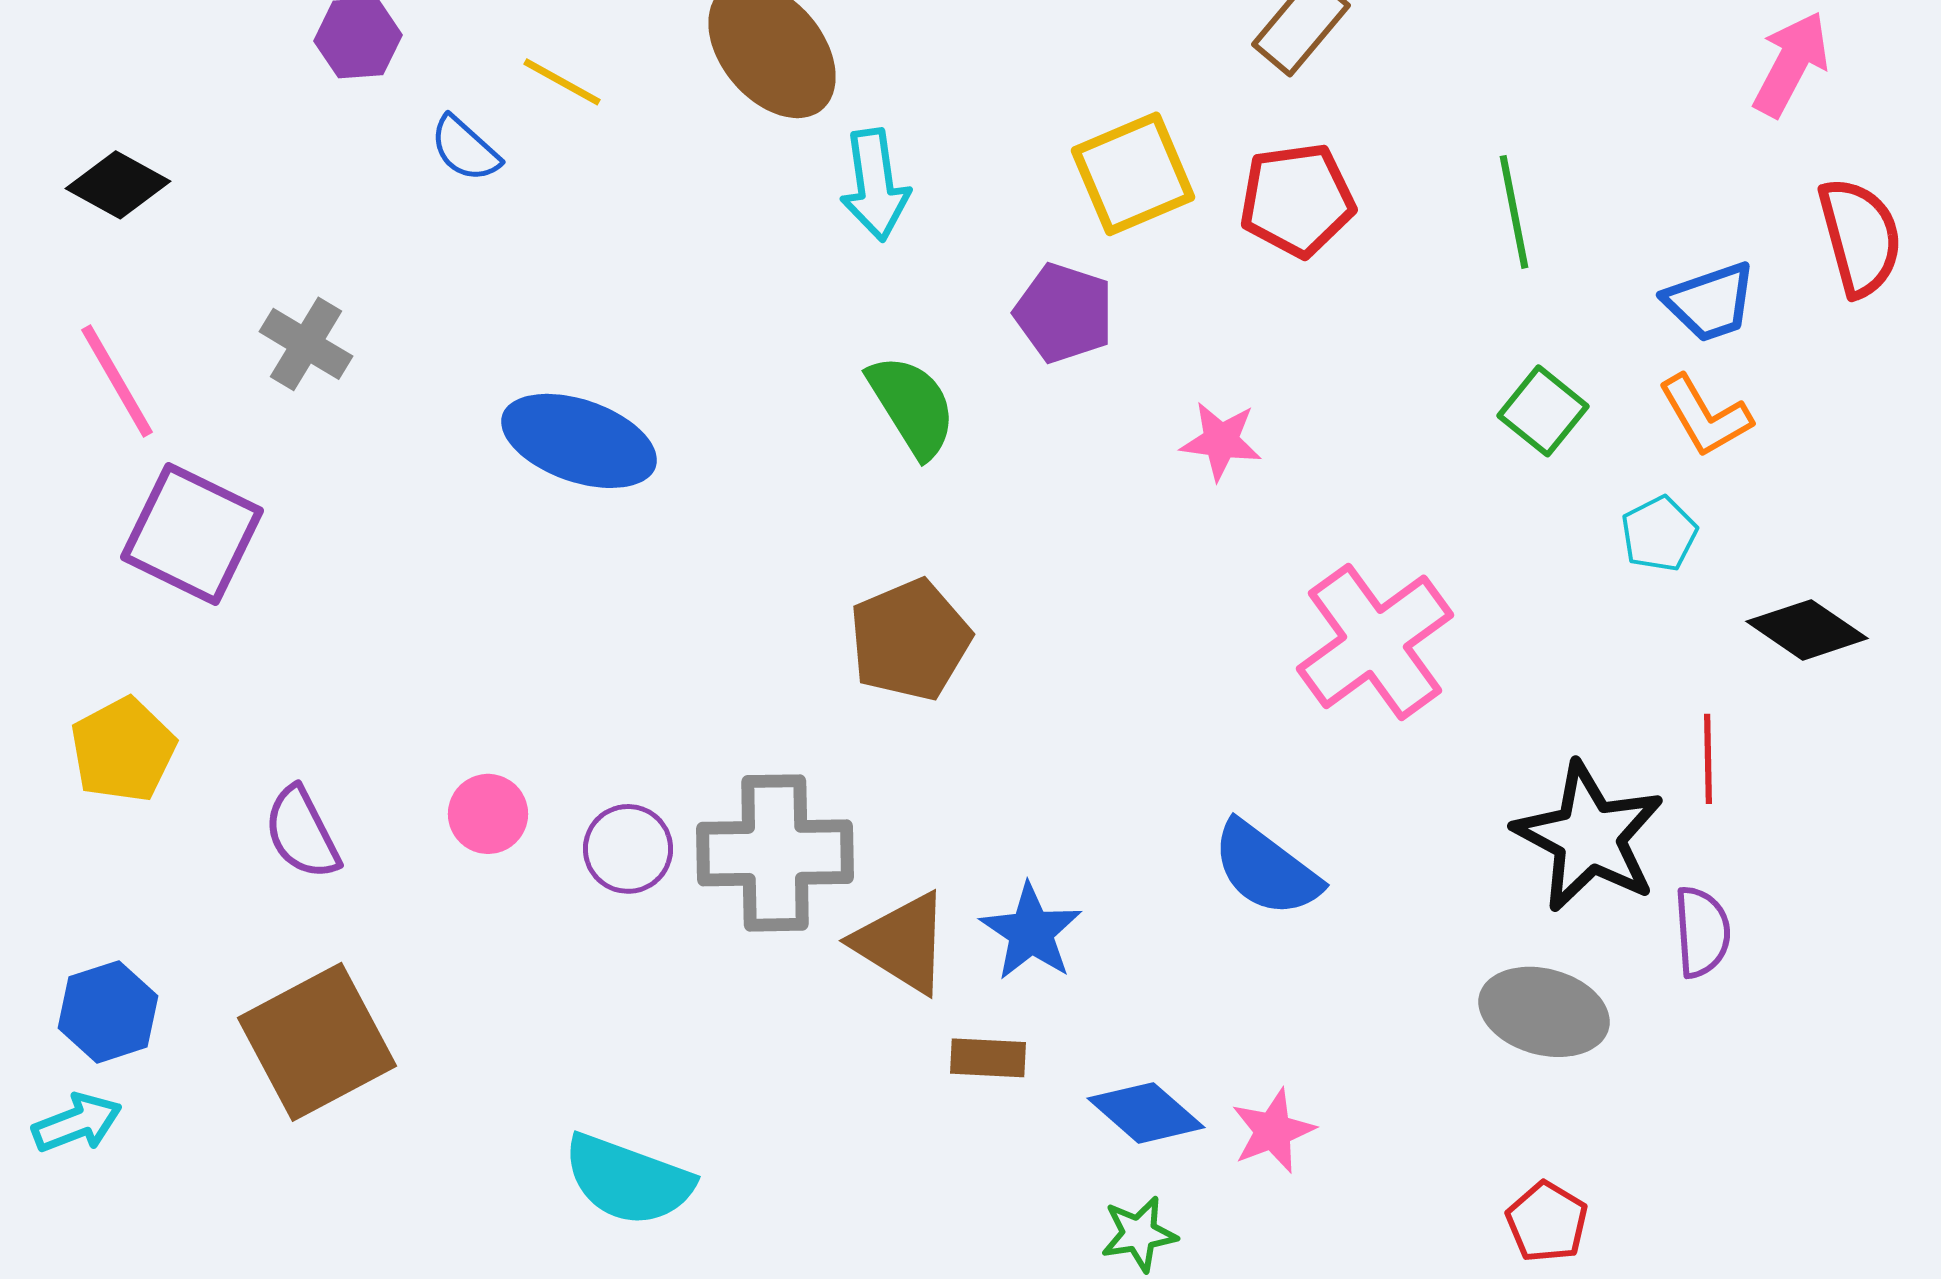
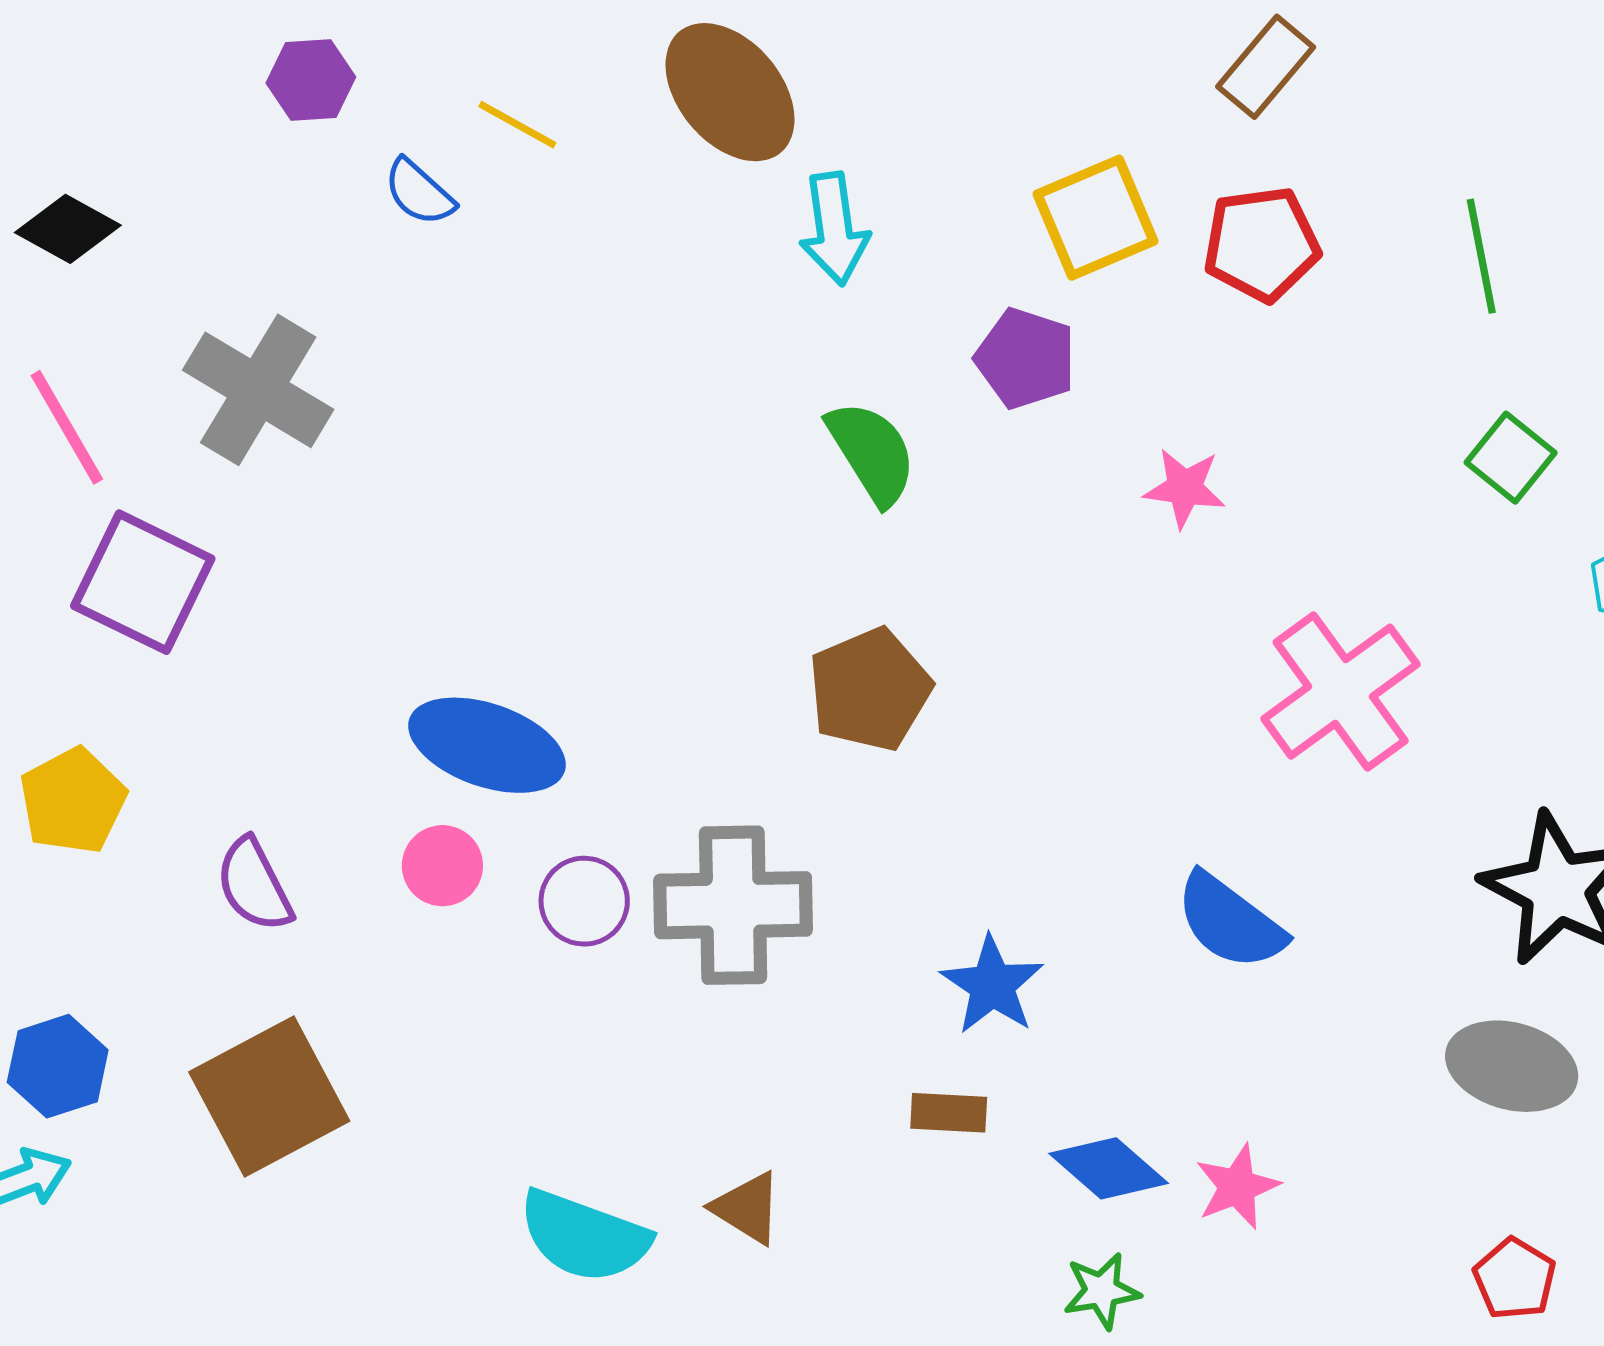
gray cross: (306, 344) -> (258, 390), size x1.6
blue ellipse: (579, 441) -> (487, 745), moved
brown triangle: (902, 943) -> (747, 1208), moved, size x0.7

